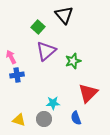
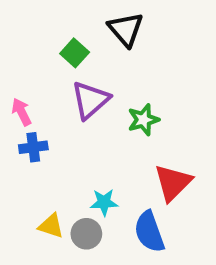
blue semicircle: (76, 118) -> (149, 232), size x1.5
yellow triangle: (19, 120) -> (51, 226), moved

